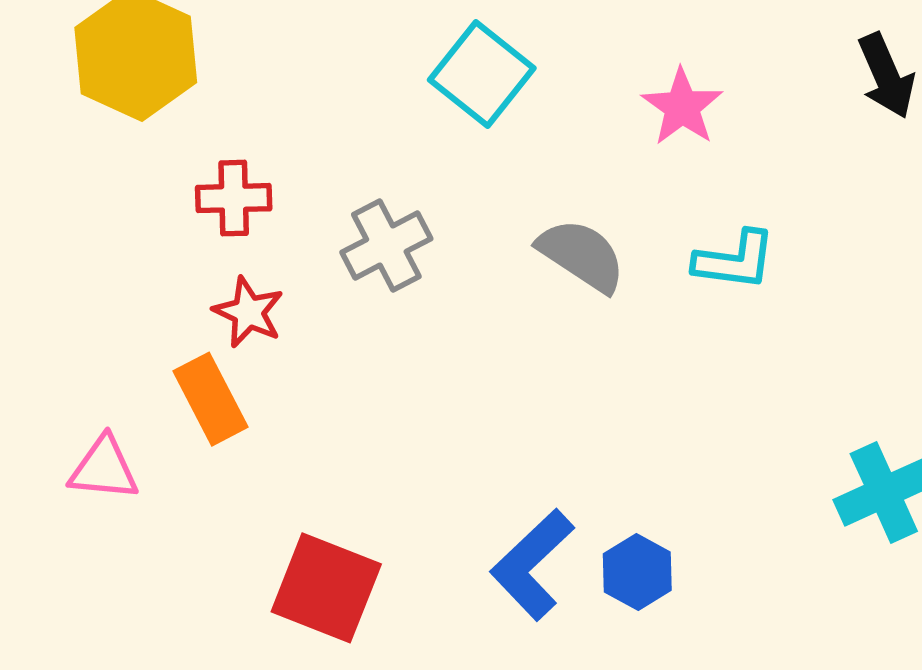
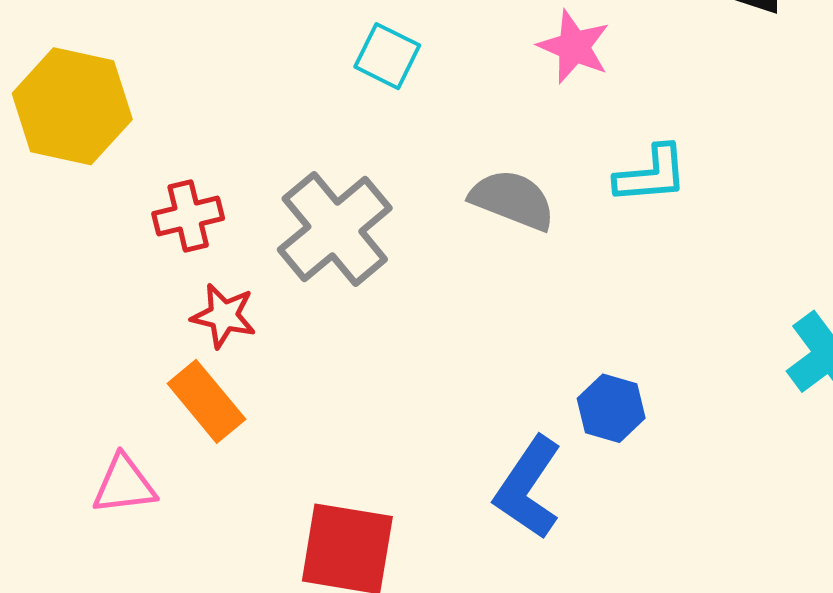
cyan square: (482, 74) -> (387, 56), size x0.7
gray cross: (386, 245) -> (335, 229), size x1.4
blue hexagon: (637, 572) -> (611, 408), moved

